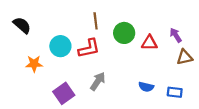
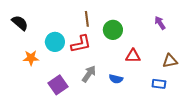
purple arrow: (176, 35) -> (160, 23), moved
red triangle: (149, 43) -> (133, 56), moved
brown triangle: (185, 57) -> (170, 61), moved
blue semicircle: (146, 87) -> (116, 79), moved

